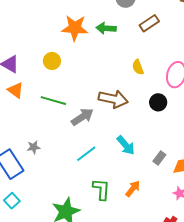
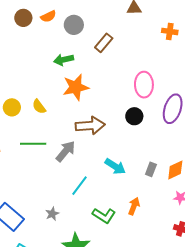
orange star: (75, 28) -> (76, 87), moved
yellow circle: (52, 61) -> (12, 107), moved
yellow semicircle: (138, 67) -> (39, 107), moved
gray star: (34, 147) -> (52, 214), moved
green L-shape: (101, 189) -> (104, 215), turned 135

